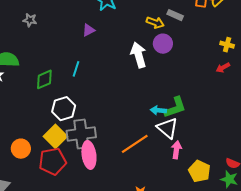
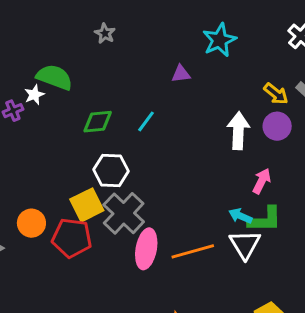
gray cross: (81, 134) -> (124, 213), turned 32
orange circle: (21, 149) -> (31, 223), moved
pink arrow: (176, 150) -> (262, 181), moved
pink ellipse: (89, 155) -> (146, 249), moved

